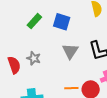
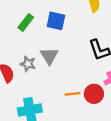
gray triangle: (70, 51) -> (49, 56), moved

